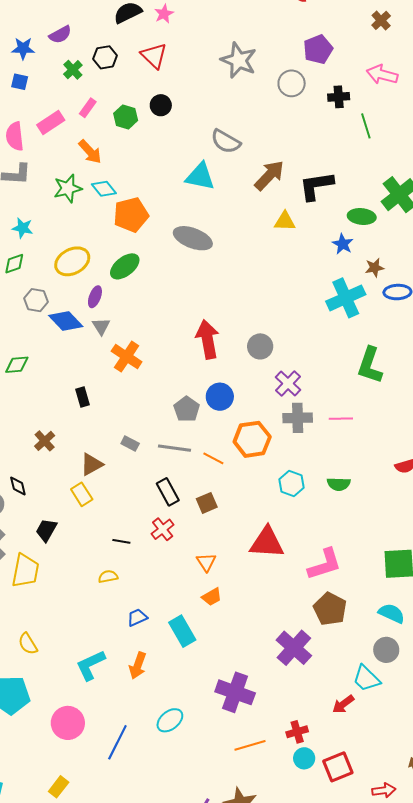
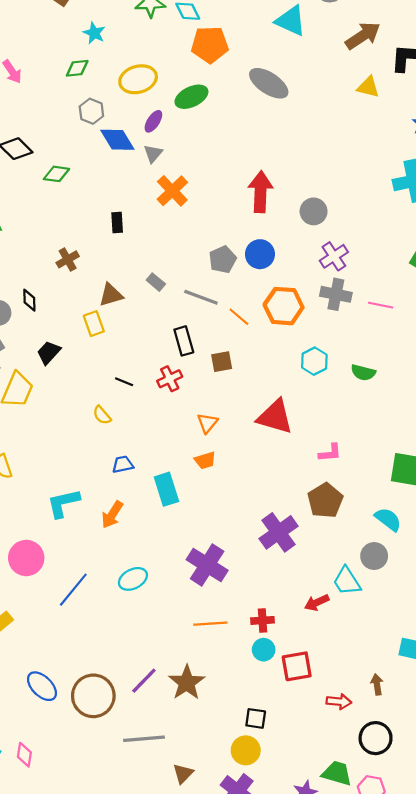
pink L-shape: (325, 564) -> (330, 453), size x0.6
yellow semicircle: (108, 577) -> (102, 415), turned -132

